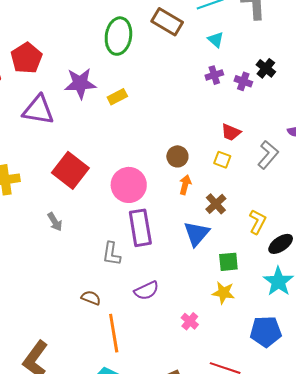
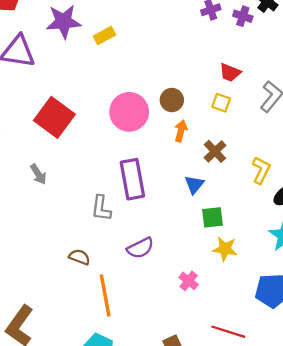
pink circle: (129, 185) -> (129, 112), moved
blue triangle: (197, 234) -> (194, 184), size x0.7
green square: (228, 262) -> (213, 217), moved

